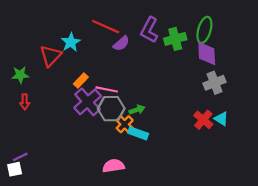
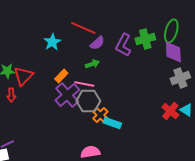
purple L-shape: (149, 30) -> (123, 45), moved
red triangle: (51, 56) -> (23, 76), moved
green arrow: (137, 110) -> (92, 64), moved

